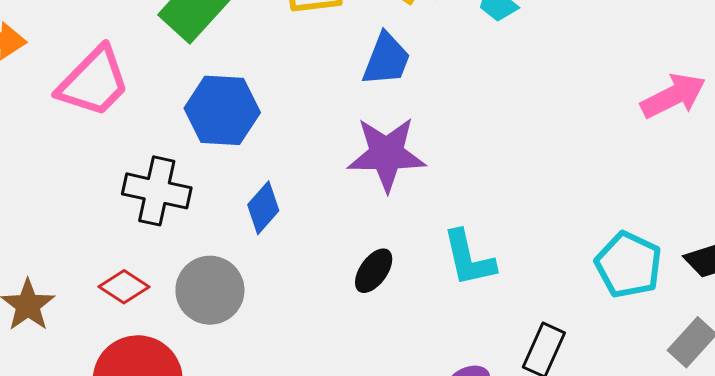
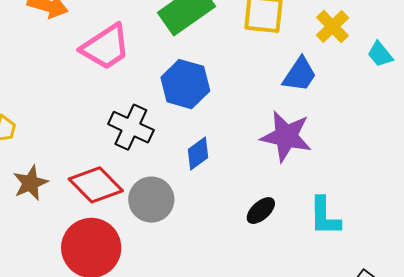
red diamond: (124, 287) -> (96, 185), size x1.6

